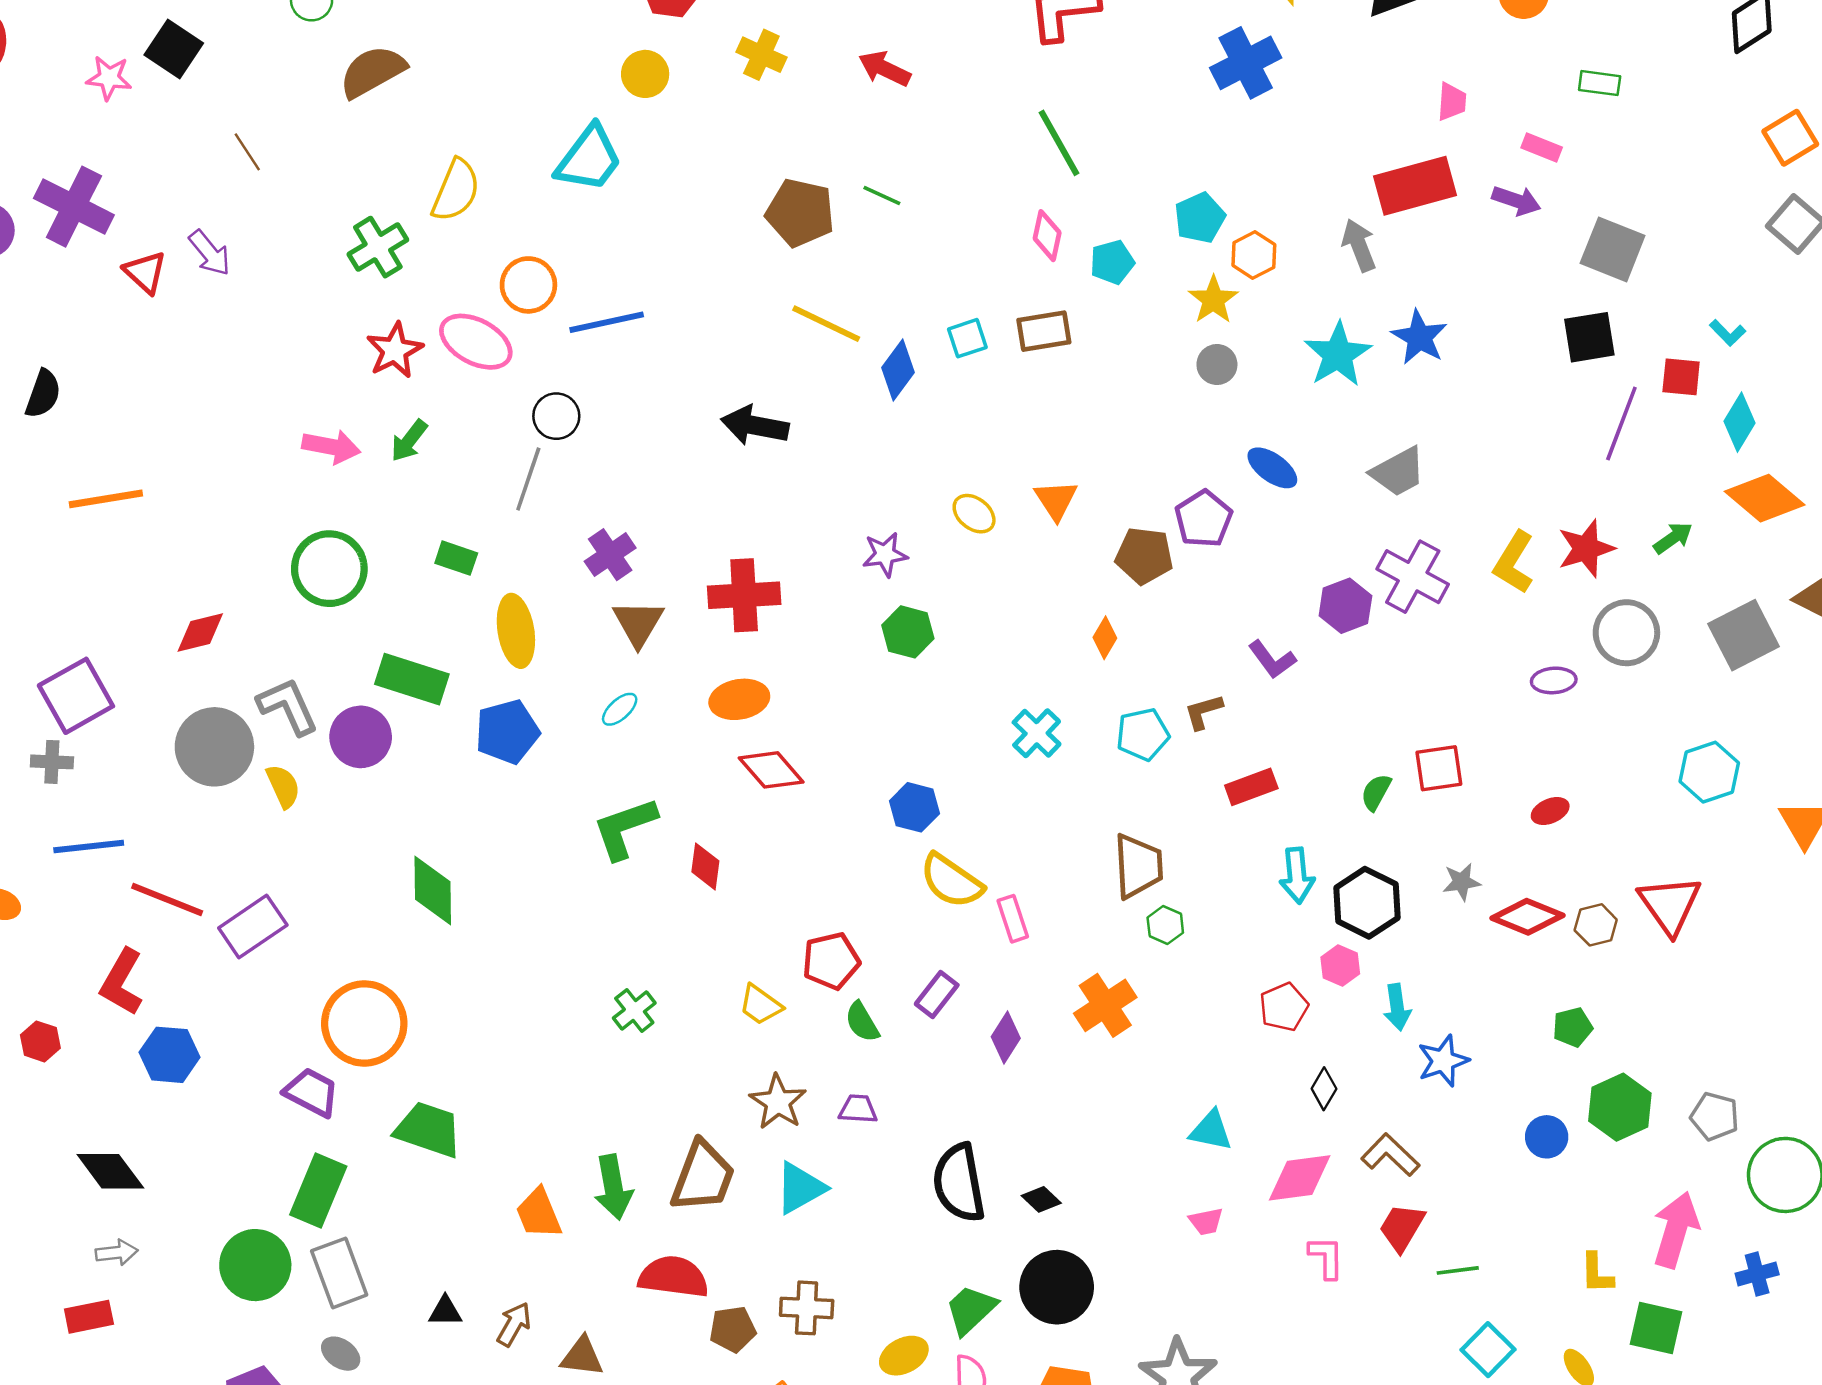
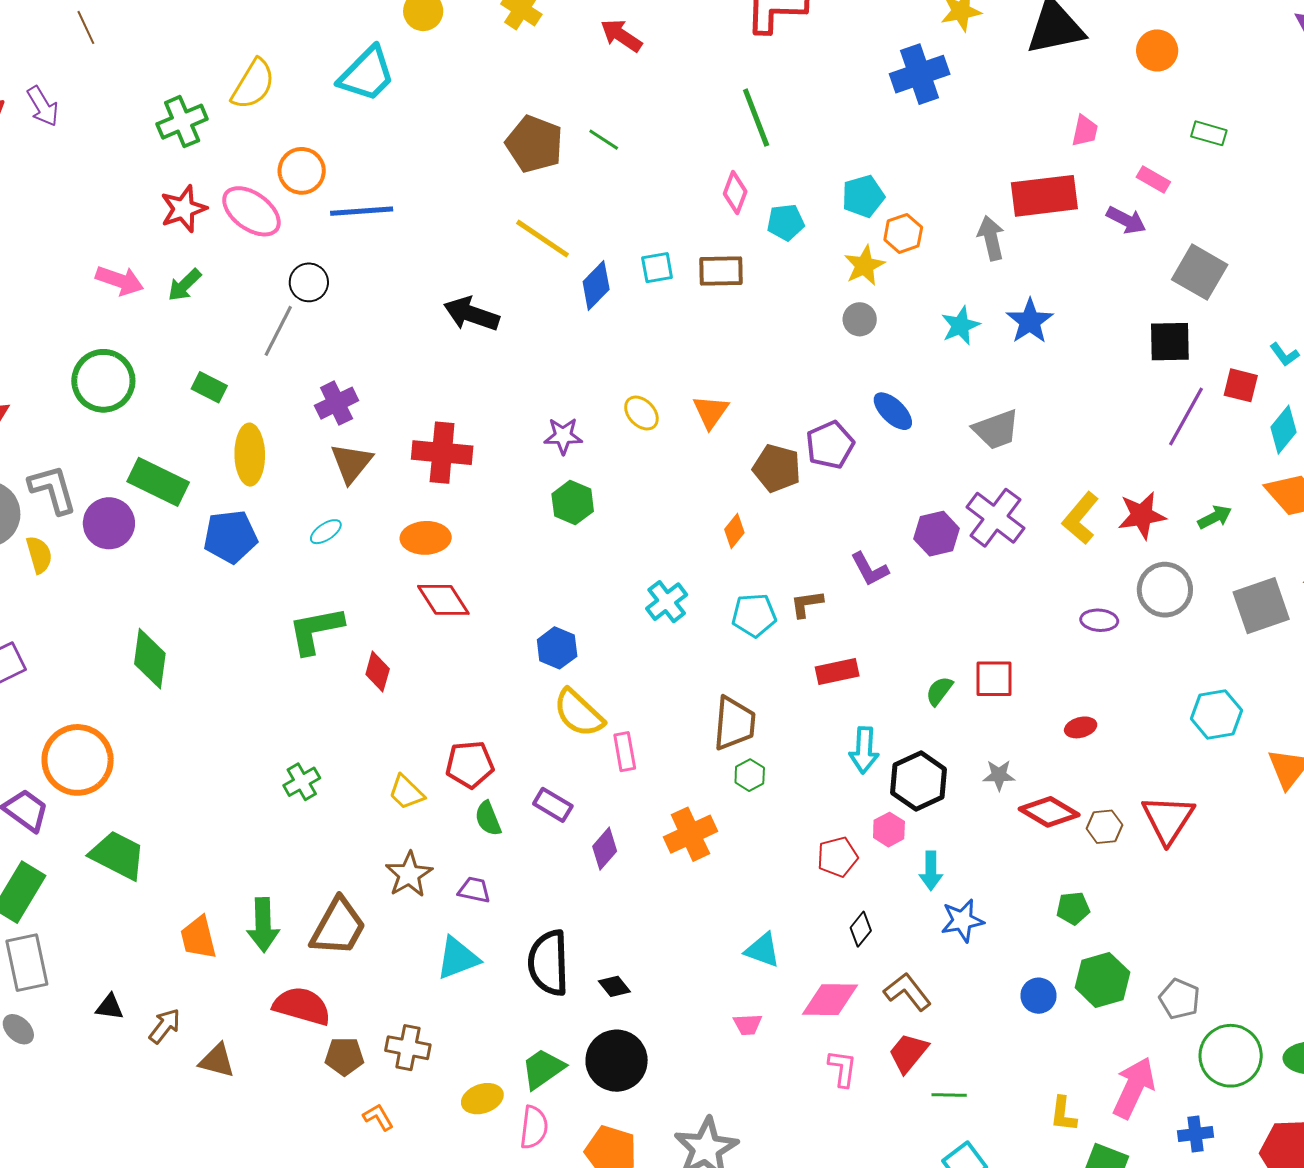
cyan star: (1338, 354) -> (960, 326), size x0.7
purple rectangle: (937, 994) -> (553, 805), turned 75
cyan triangle: (800, 1188) -> (458, 958), moved

